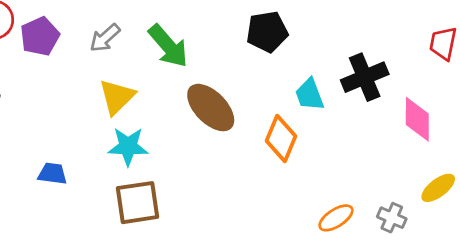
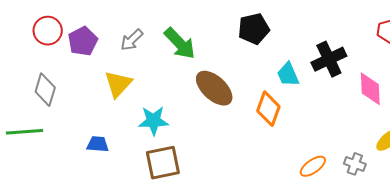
yellow triangle: (117, 97) -> (118, 84), moved

